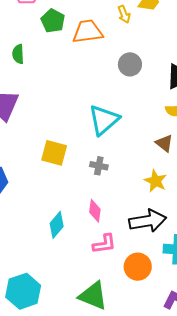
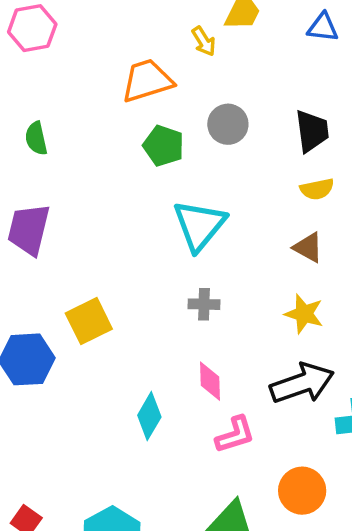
green pentagon: (53, 21) -> (164, 146), moved
yellow square: (54, 153) -> (89, 321), moved, turned -32
orange circle: (138, 267) -> (302, 491), moved

